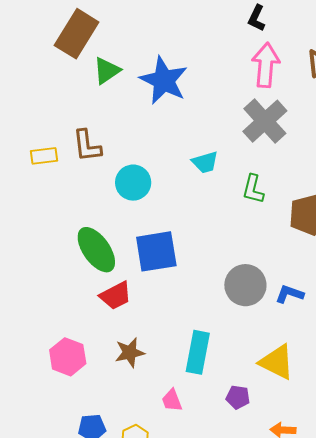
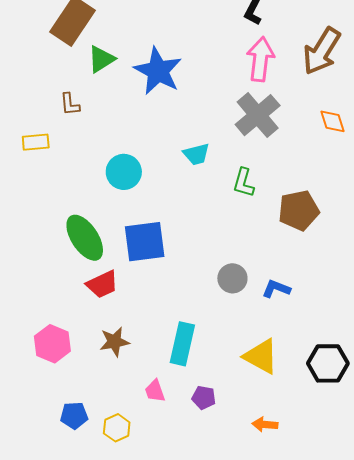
brown L-shape: (87, 146) -> (70, 104), moved, size x0.7
gray circle: (245, 285) -> (232, 278), size x0.7
purple pentagon: (238, 397) -> (204, 398), moved

